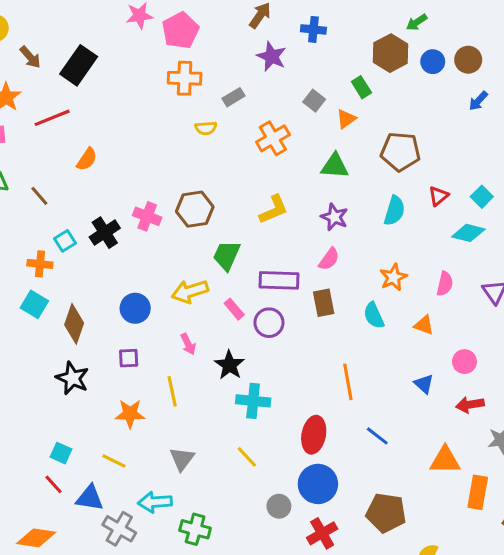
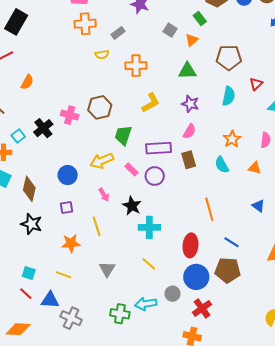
orange cross: (273, 138) -> (136, 66), moved, turned 35
cyan arrow: (155, 502) -> (146, 304), moved
brown pentagon: (386, 513) -> (228, 270), moved

